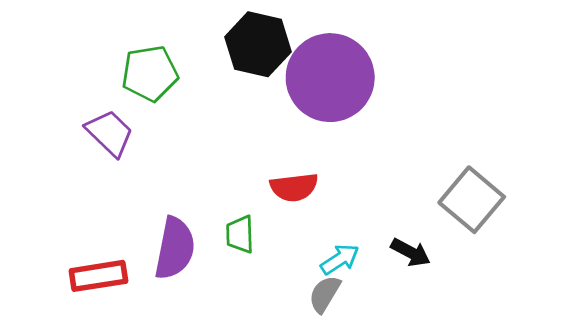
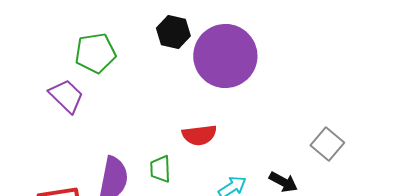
black hexagon: (258, 44) -> (173, 32), size x0.7
gray square: (472, 200) -> (327, 144), size x0.7

